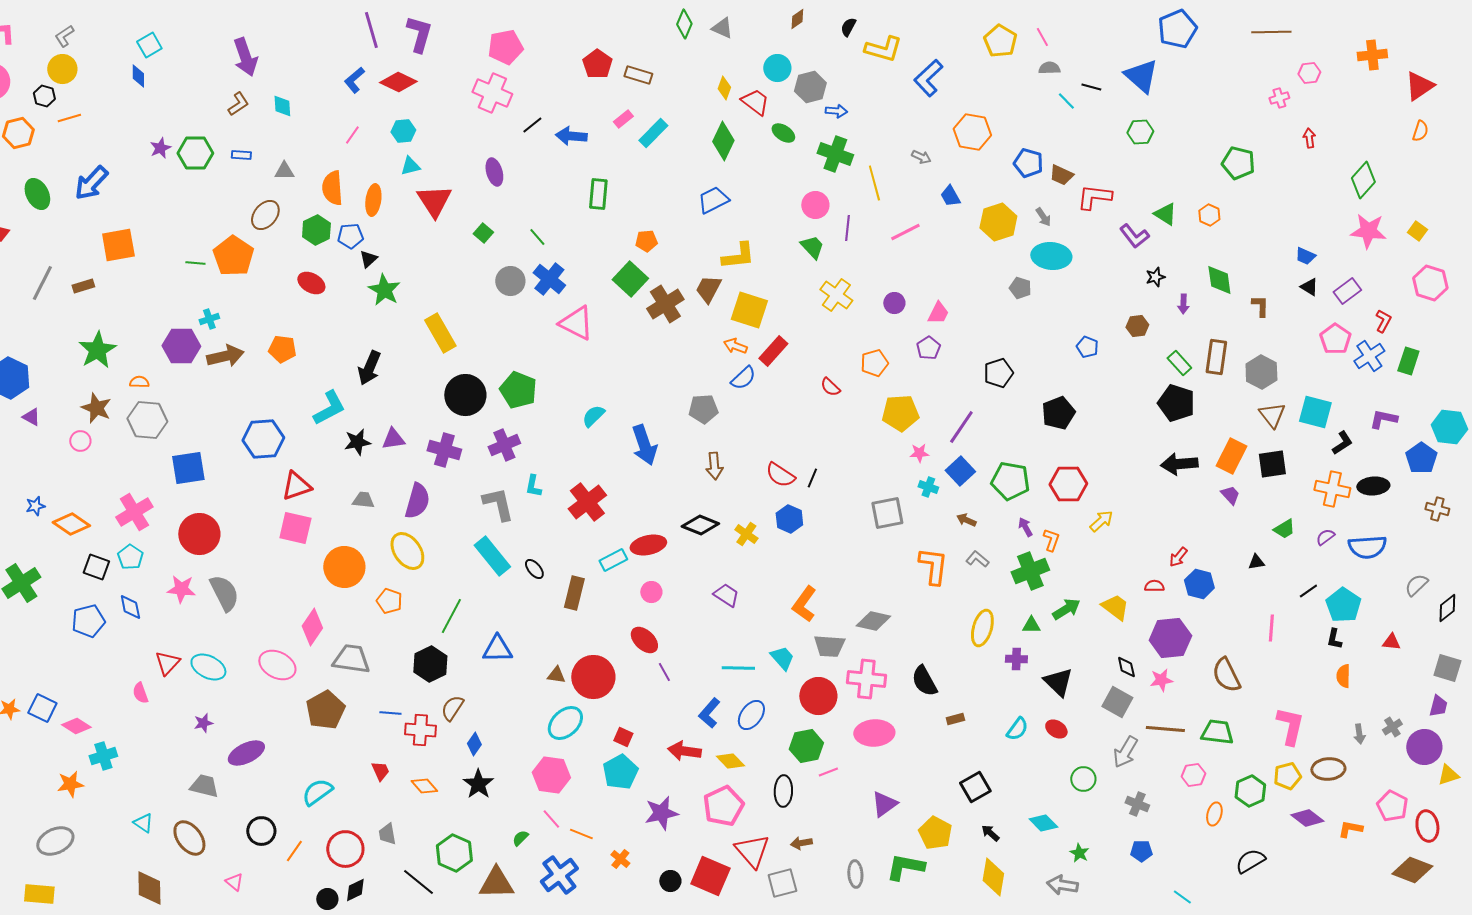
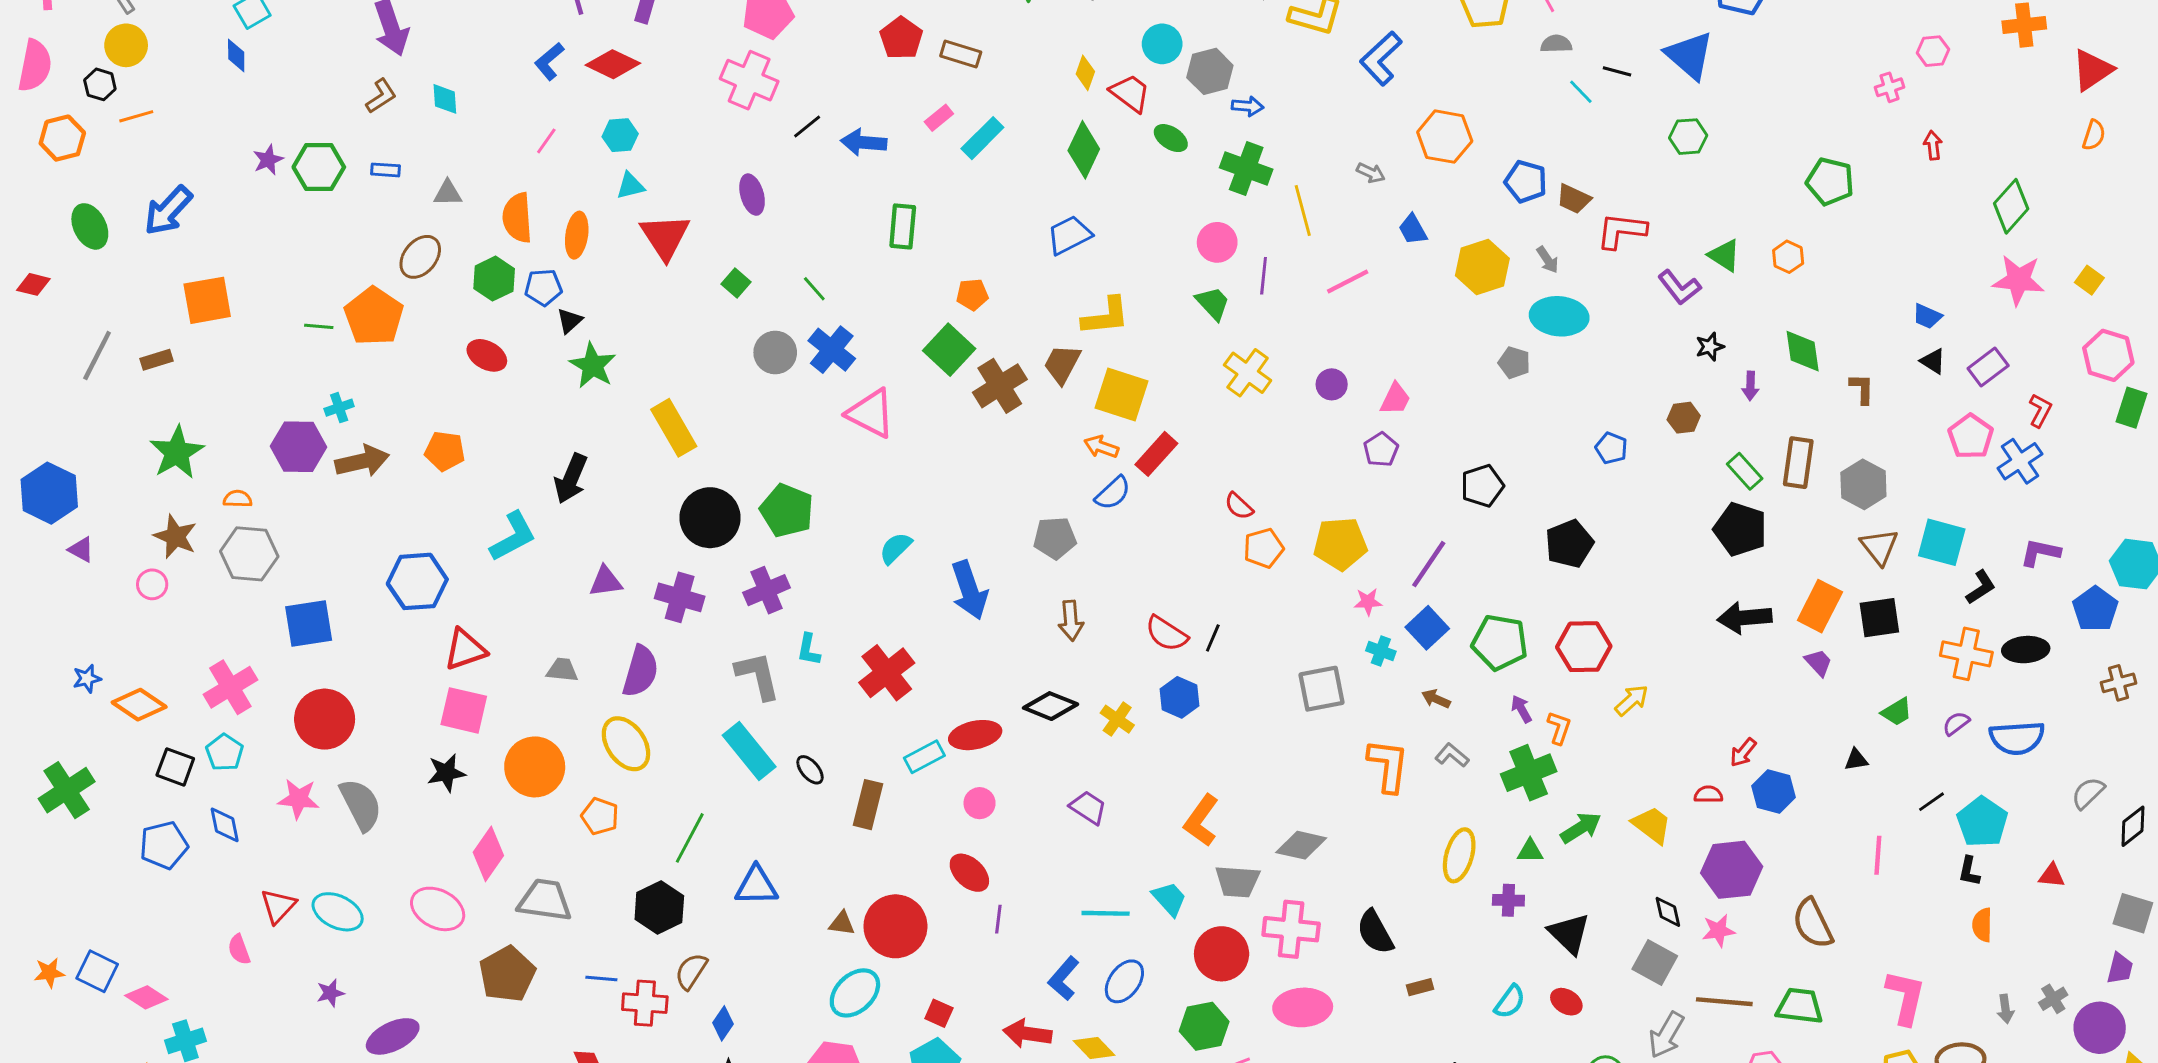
green rectangle: (1408, 361) -> (2131, 408), moved
orange pentagon: (874, 363) -> (1264, 548), moved
black star: (357, 442) -> (446, 773), moved
brown cross: (1437, 509) -> (2118, 683), turned -30
purple line: (664, 672) -> (998, 919), turned 36

